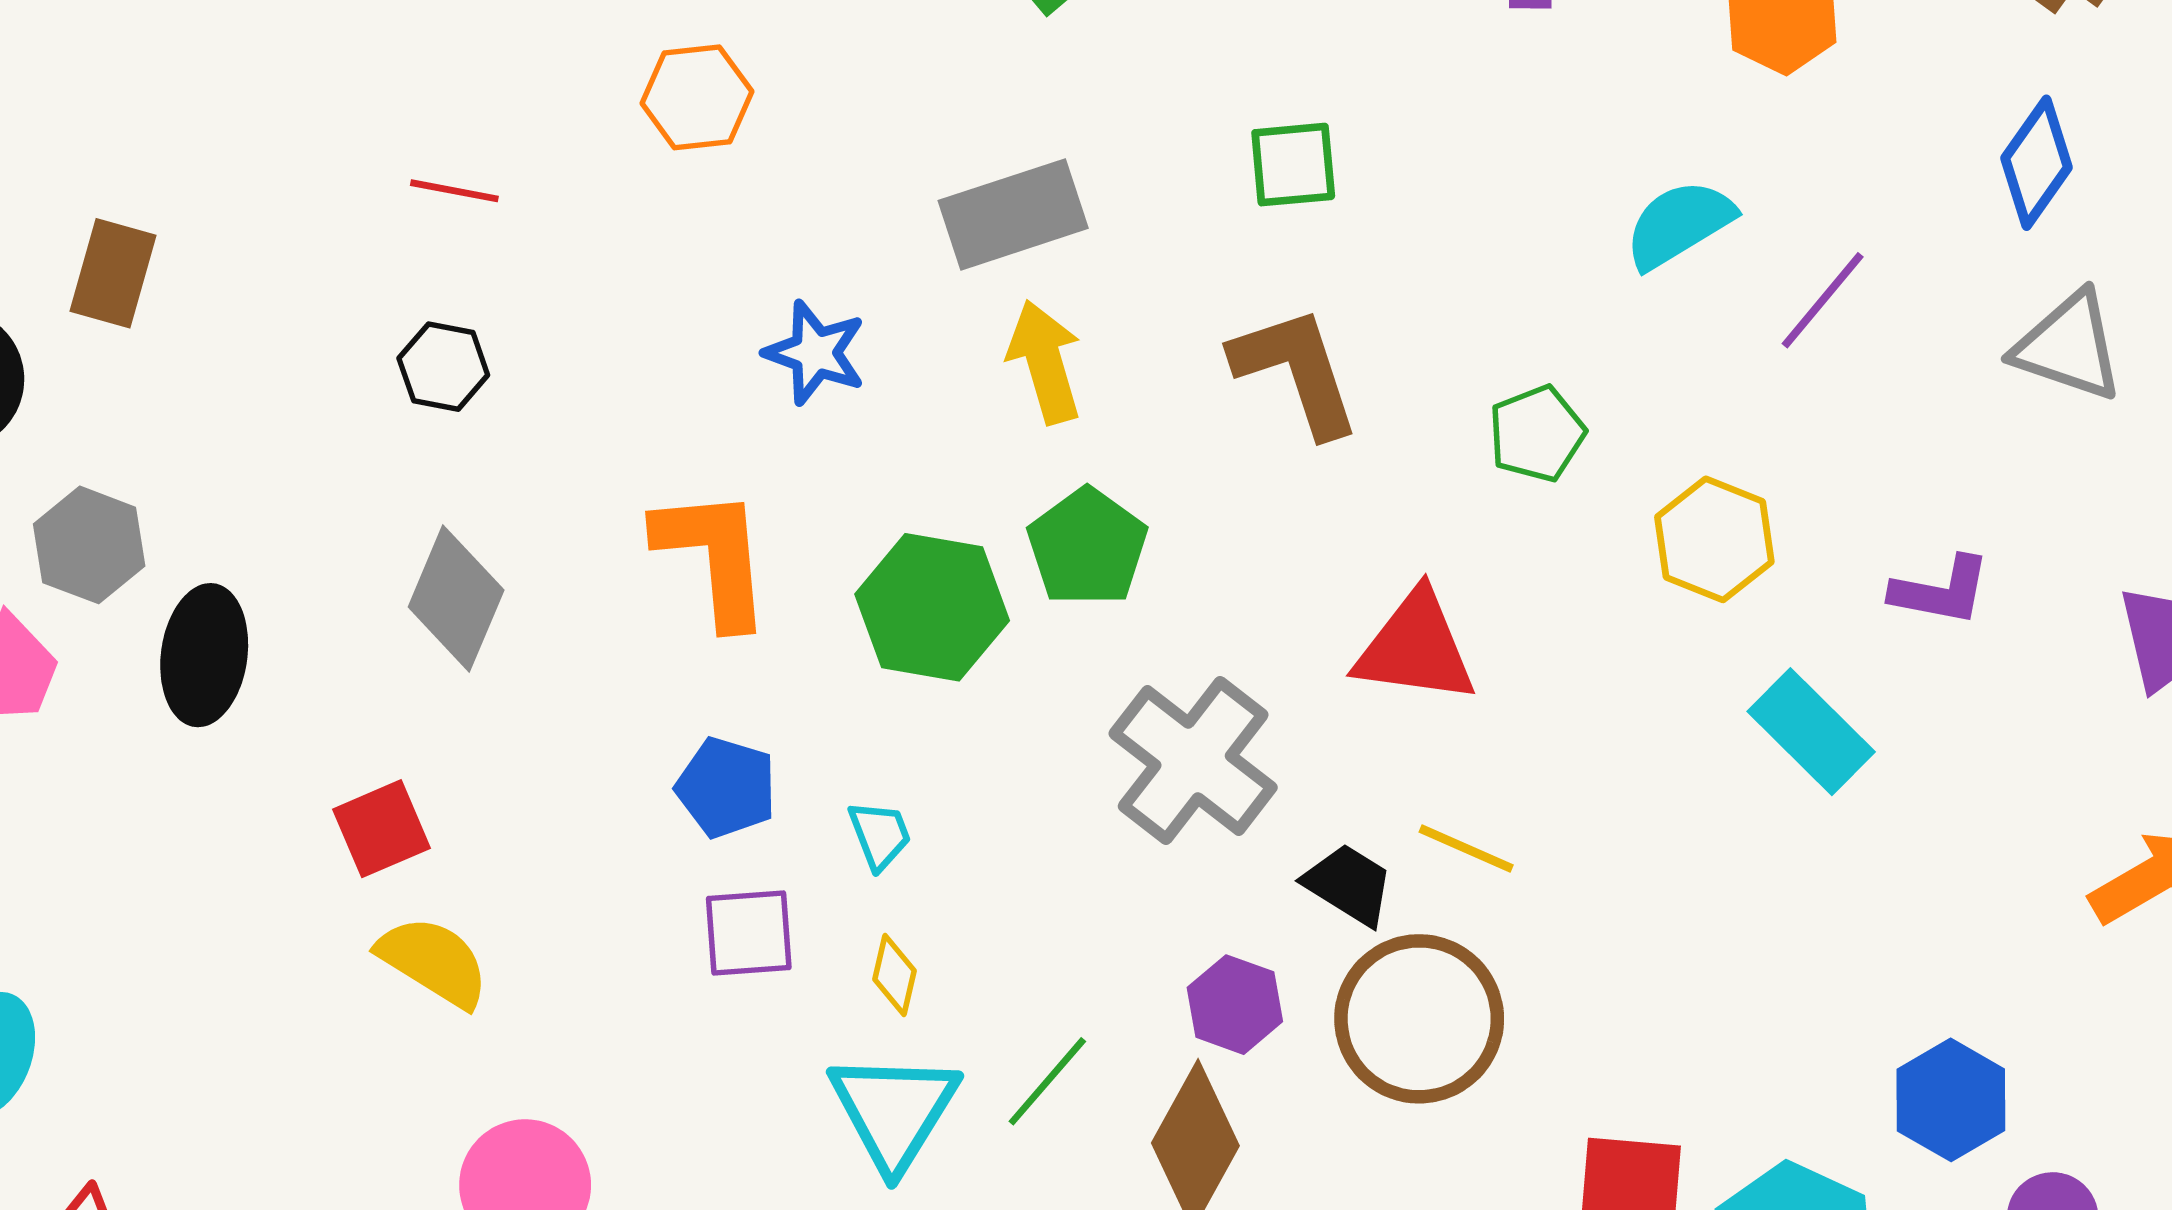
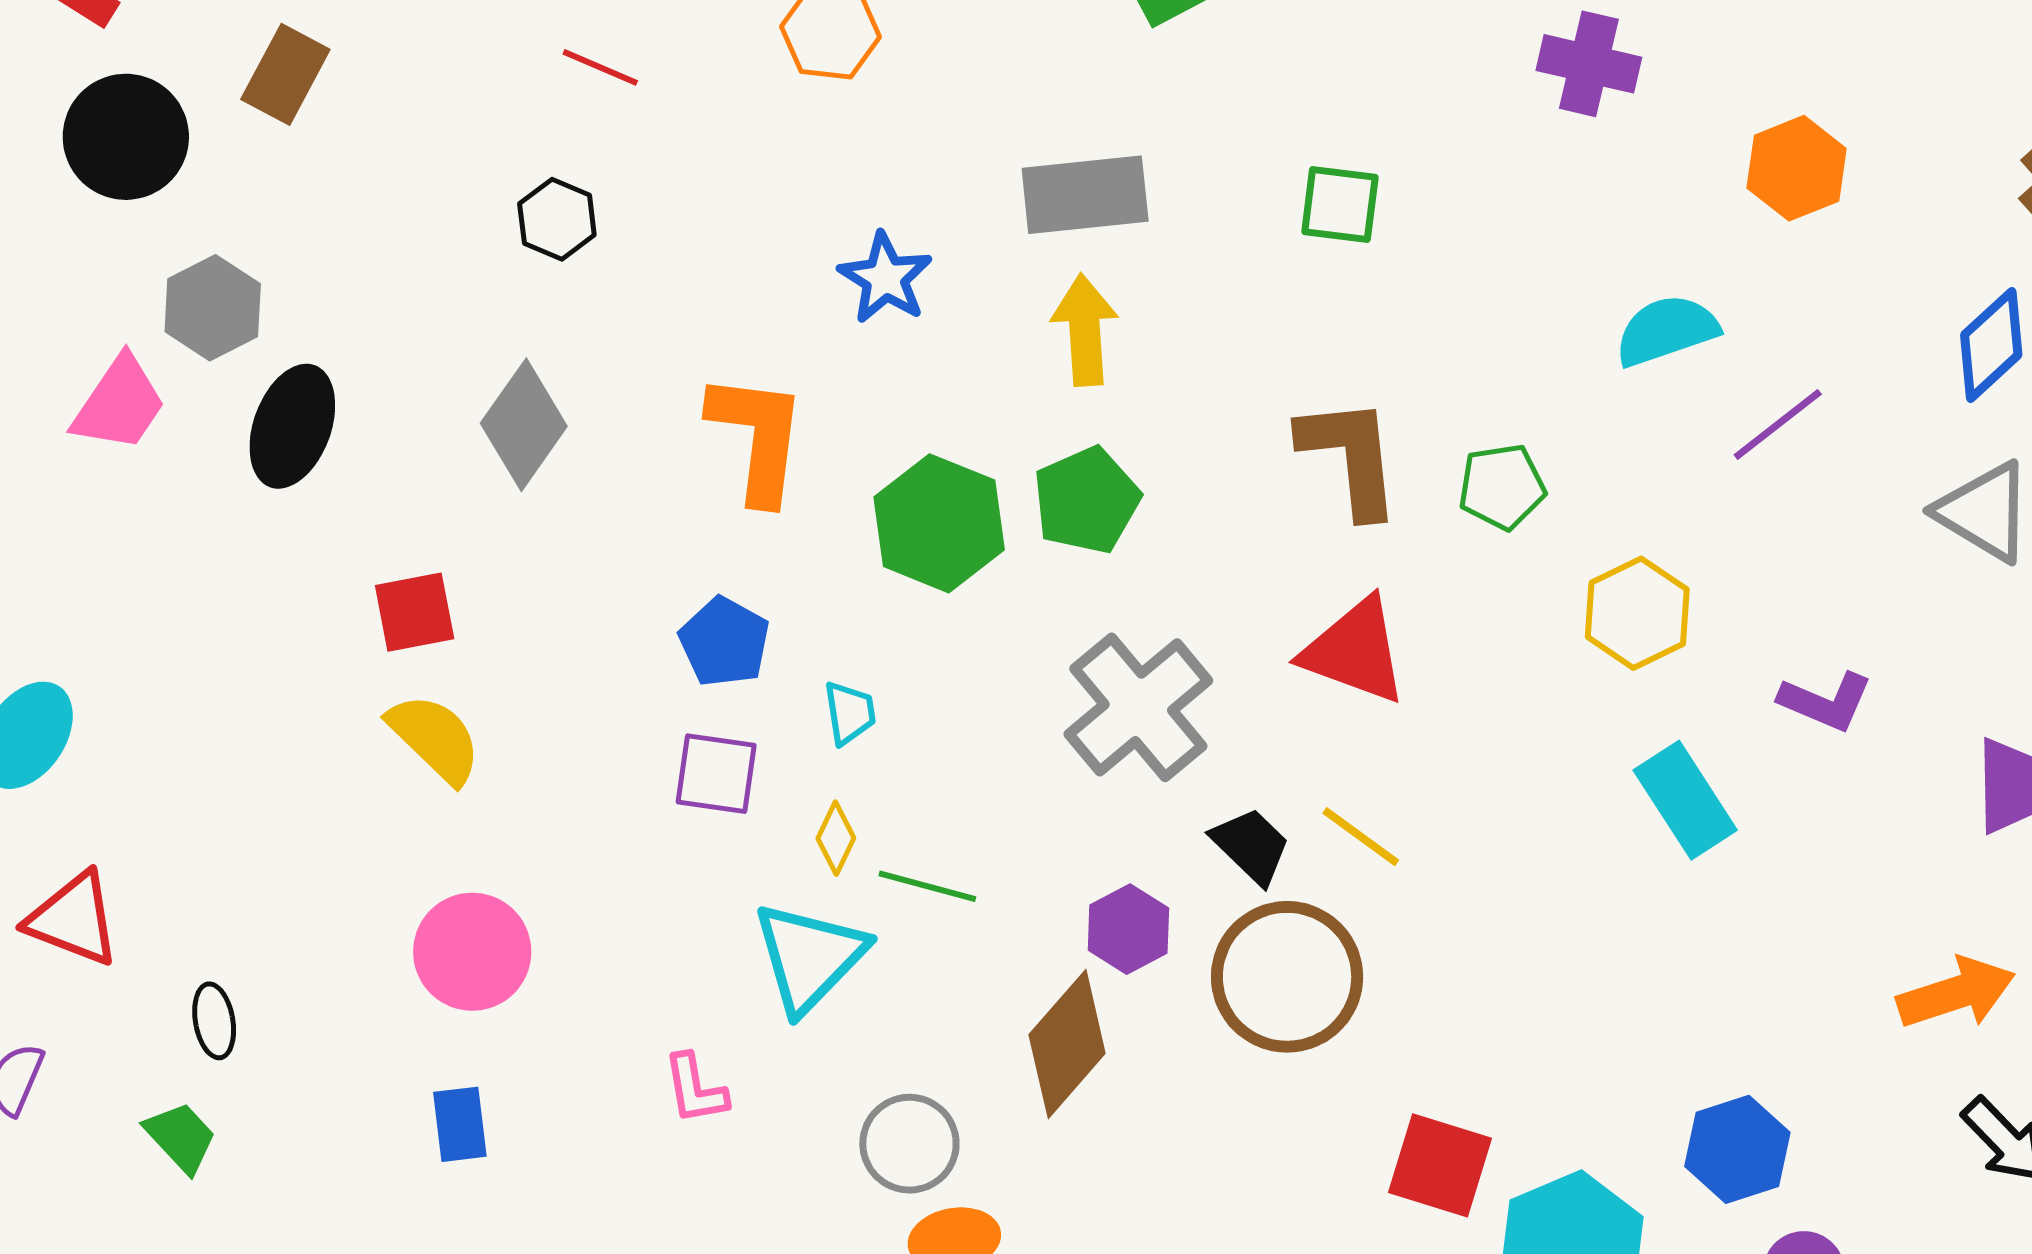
brown L-shape: (1296, 371) -> (1350, 456), moved
green line: (1047, 1081) -> (927, 886), moved, turned 52

